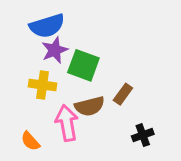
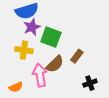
brown semicircle: (90, 106) -> (55, 64), turned -30
orange semicircle: (30, 141) -> (16, 87), turned -72

